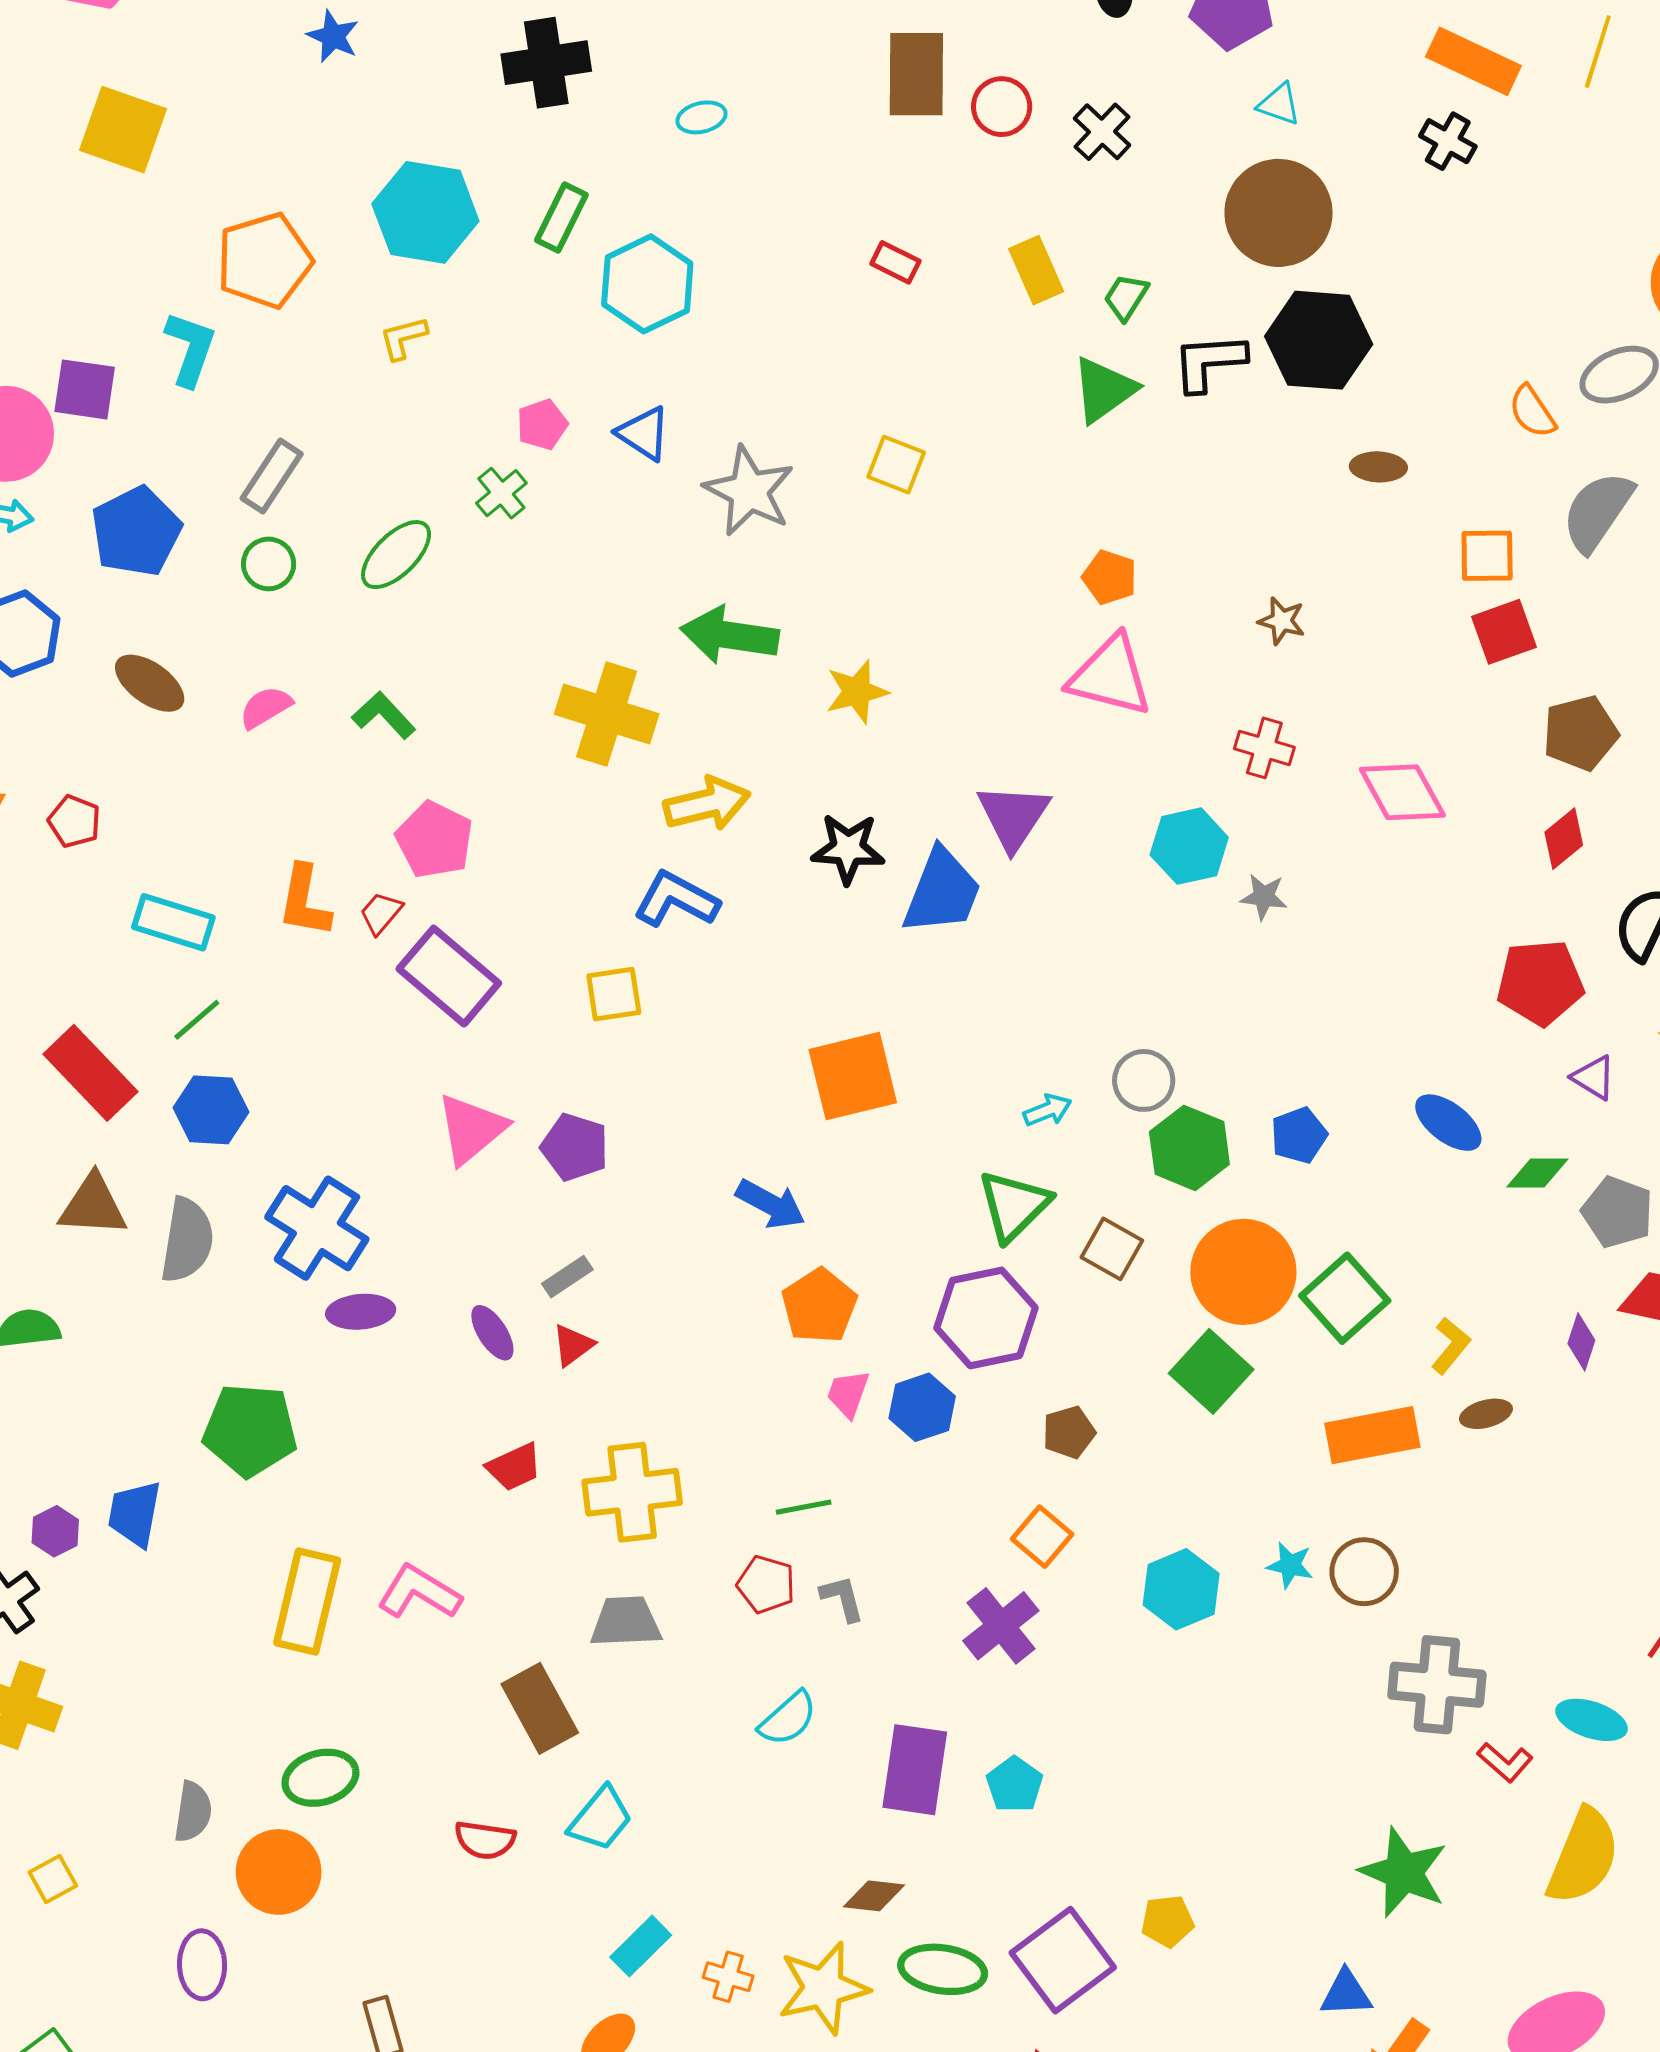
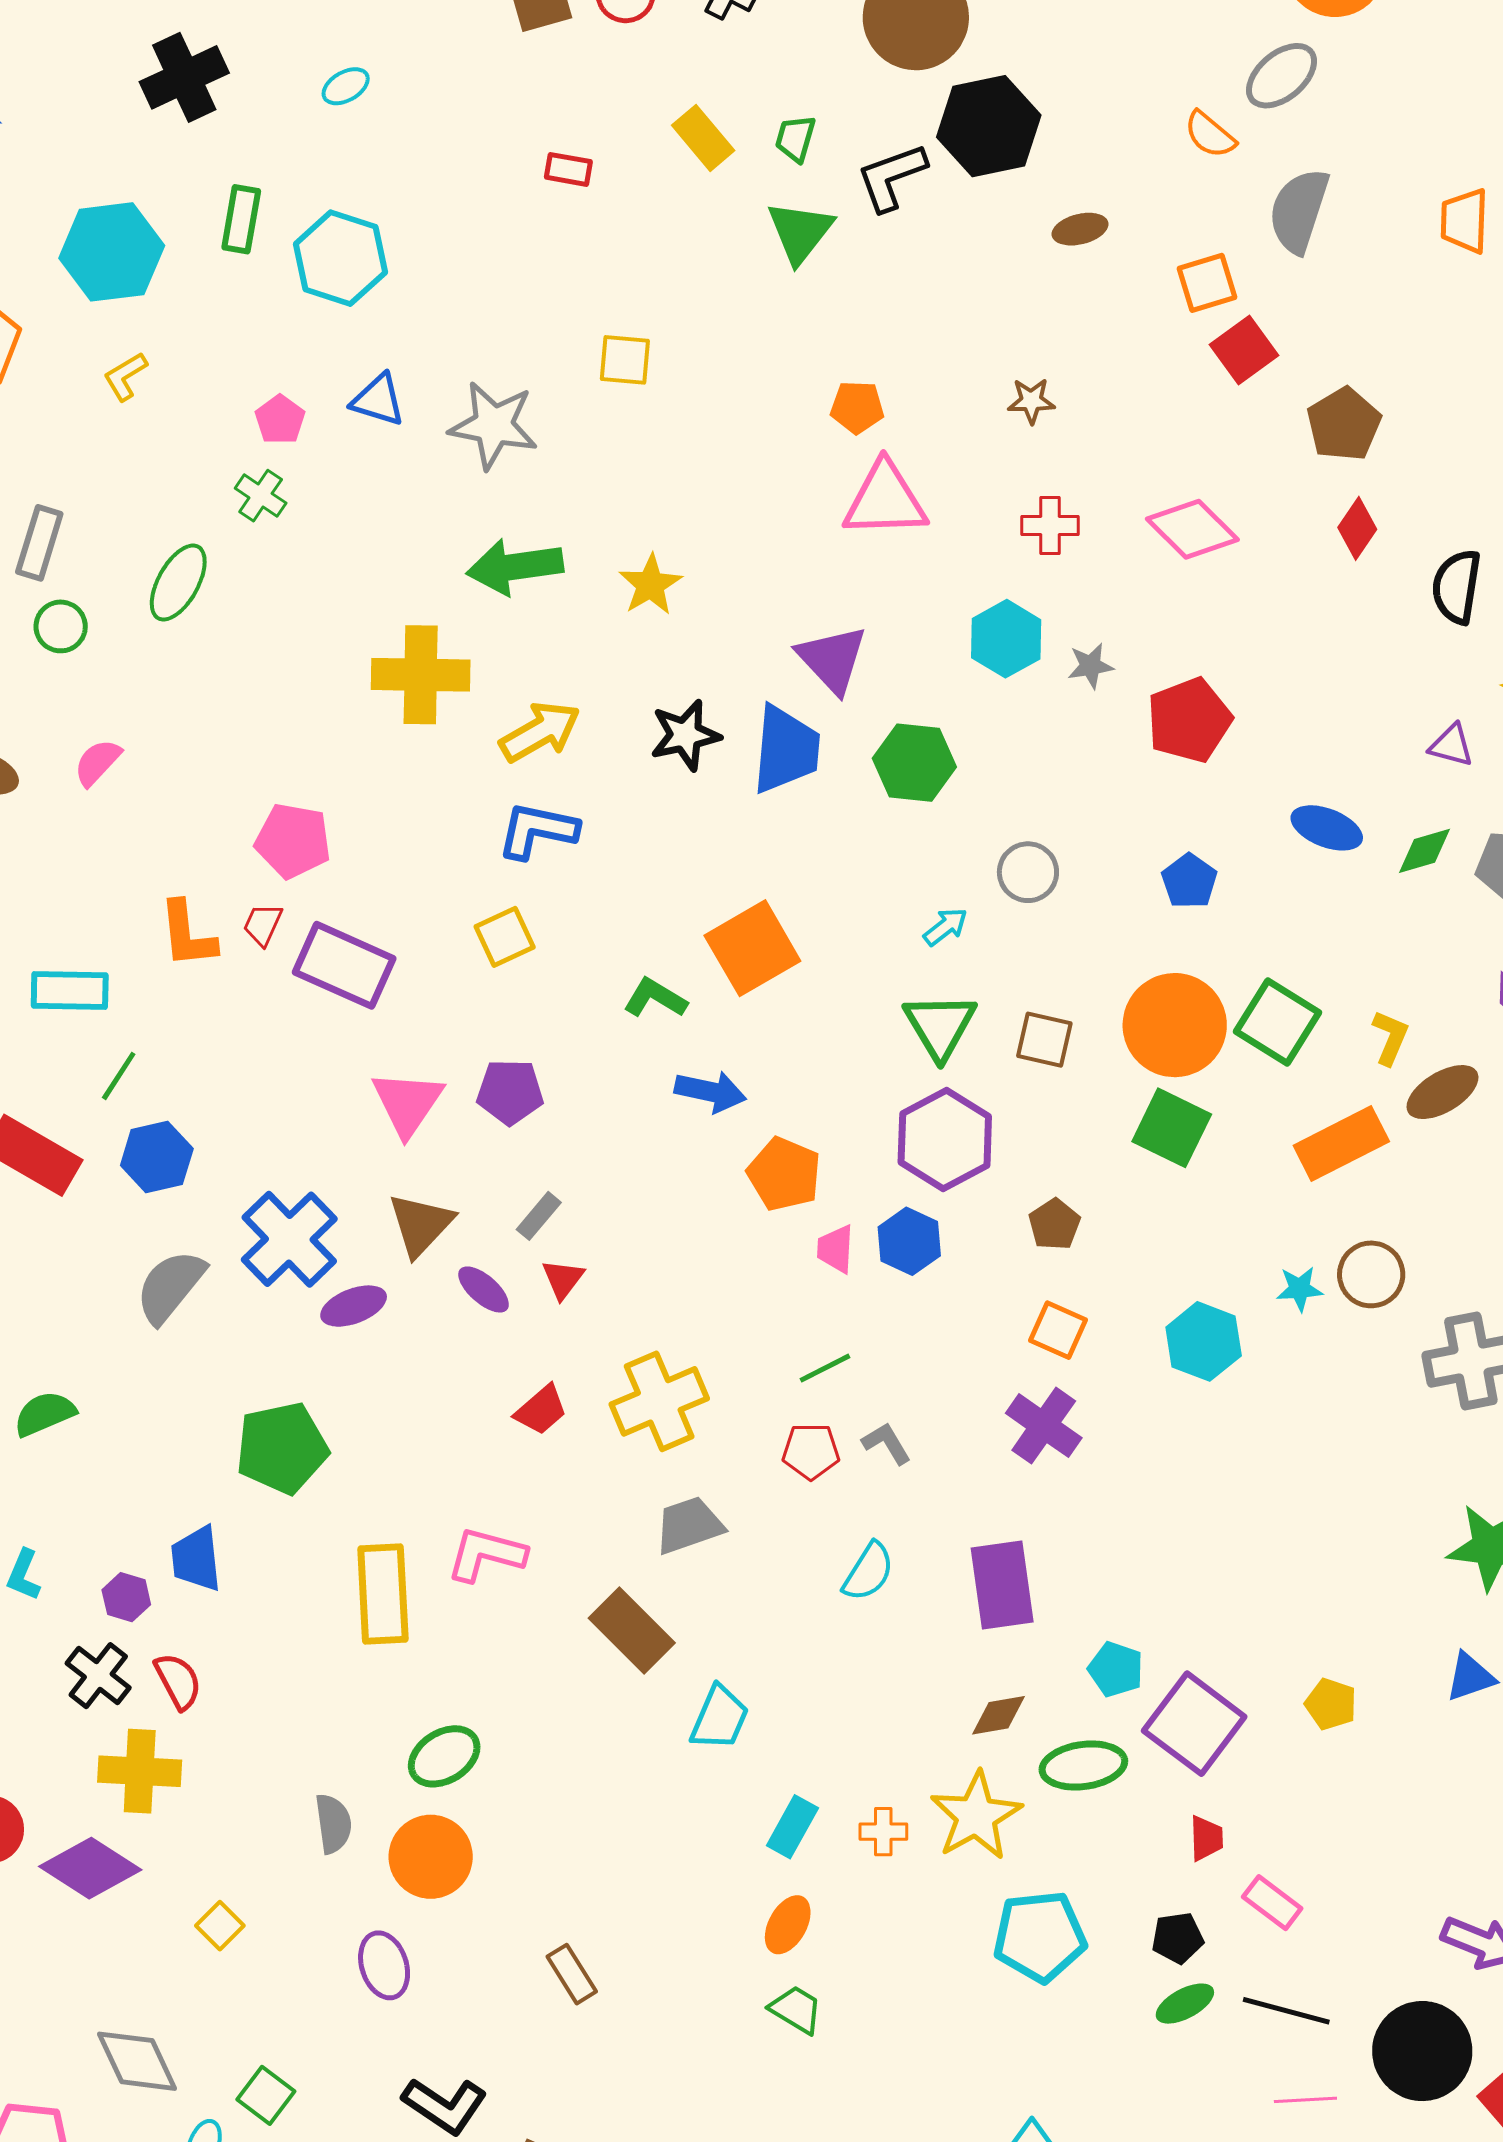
green L-shape: (384, 715) -> (655, 998), moved
red pentagon: (1540, 982) -> (1189, 720), moved
green hexagon: (1189, 1148) -> (914, 763), moved
brown triangle: (93, 1206) -> (421, 1225), moved, turned -34
blue cross: (317, 1228) -> (289, 1239), turned 30
gray semicircle: (187, 1240) -> (170, 1286), turned -134
brown ellipse: (1486, 1414) -> (1442, 1092), size x1.5
cyan pentagon: (1015, 1785) -> (1116, 1669), moved
red semicircle: (485, 1840) -> (178, 1681), moved, turned -110
yellow pentagon: (1167, 1921) -> (1331, 1704), moved, turned -30

